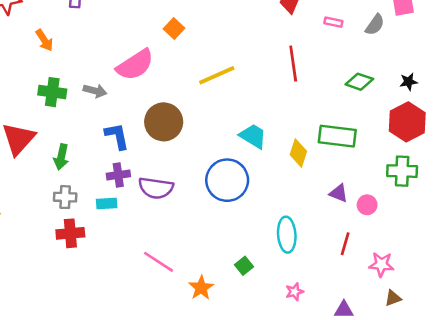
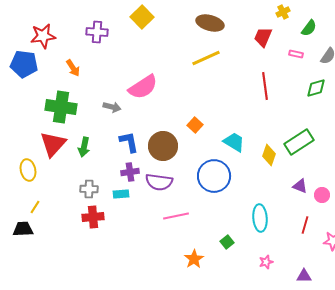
orange square: (174, 29) -> (195, 125), moved
yellow line: (217, 75) -> (206, 58), moved
green diamond: (359, 82) -> (316, 88), moved, turned -35
green cross: (52, 92) -> (61, 107), moved, size x1.4
brown circle: (164, 122) -> (163, 146), moved
green rectangle: (337, 136) -> (299, 142), turned -40
green arrow: (61, 157) -> (84, 147), moved
pink line: (158, 262) -> (176, 216), moved, turned -45

